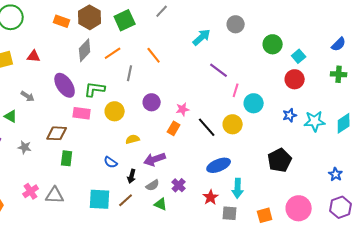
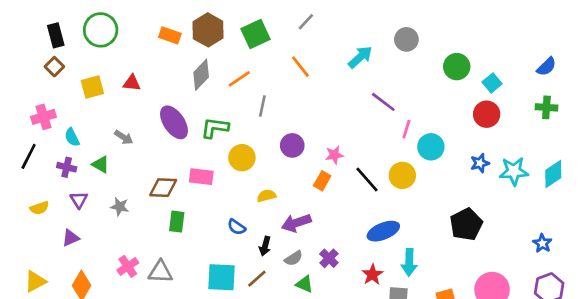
orange line: (154, 55) -> (300, 67), moved
pink rectangle: (82, 113) -> (201, 177), moved

